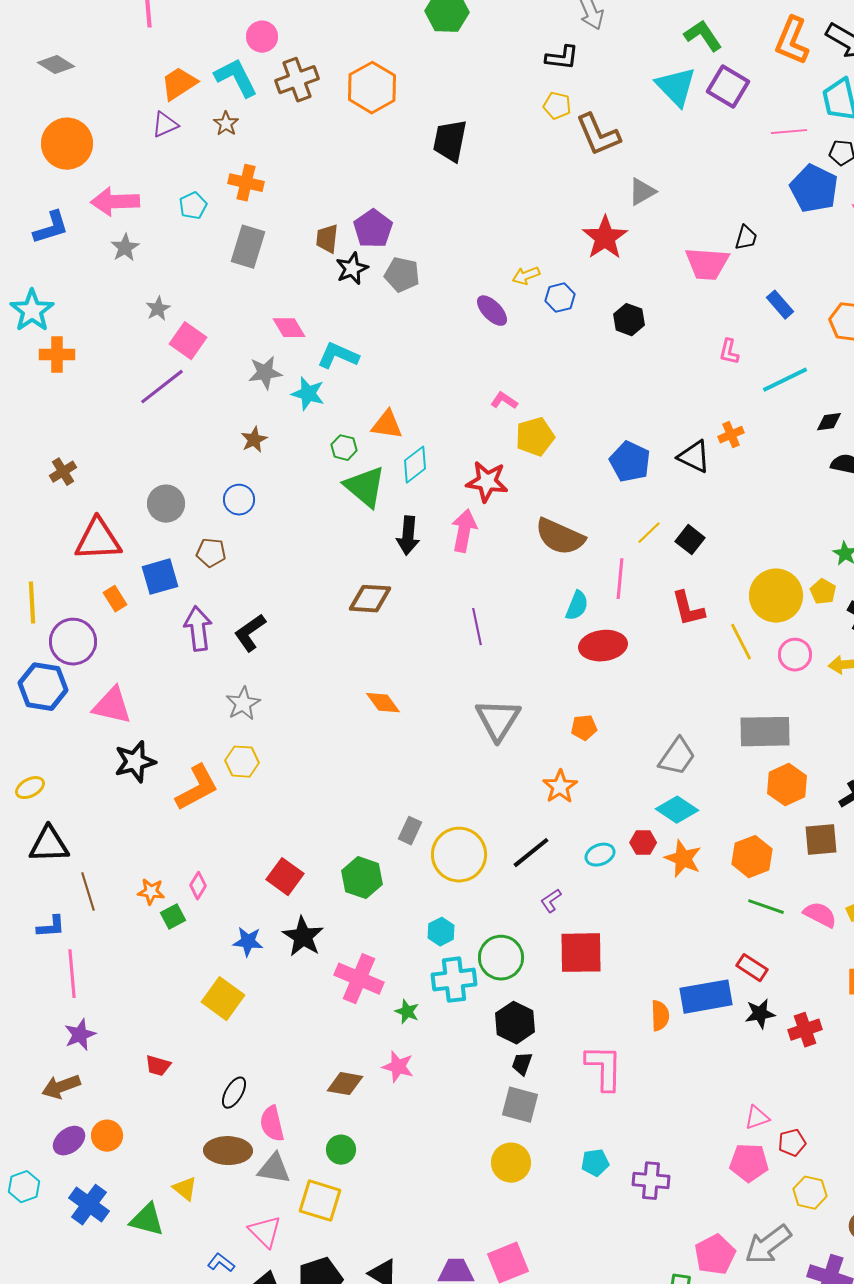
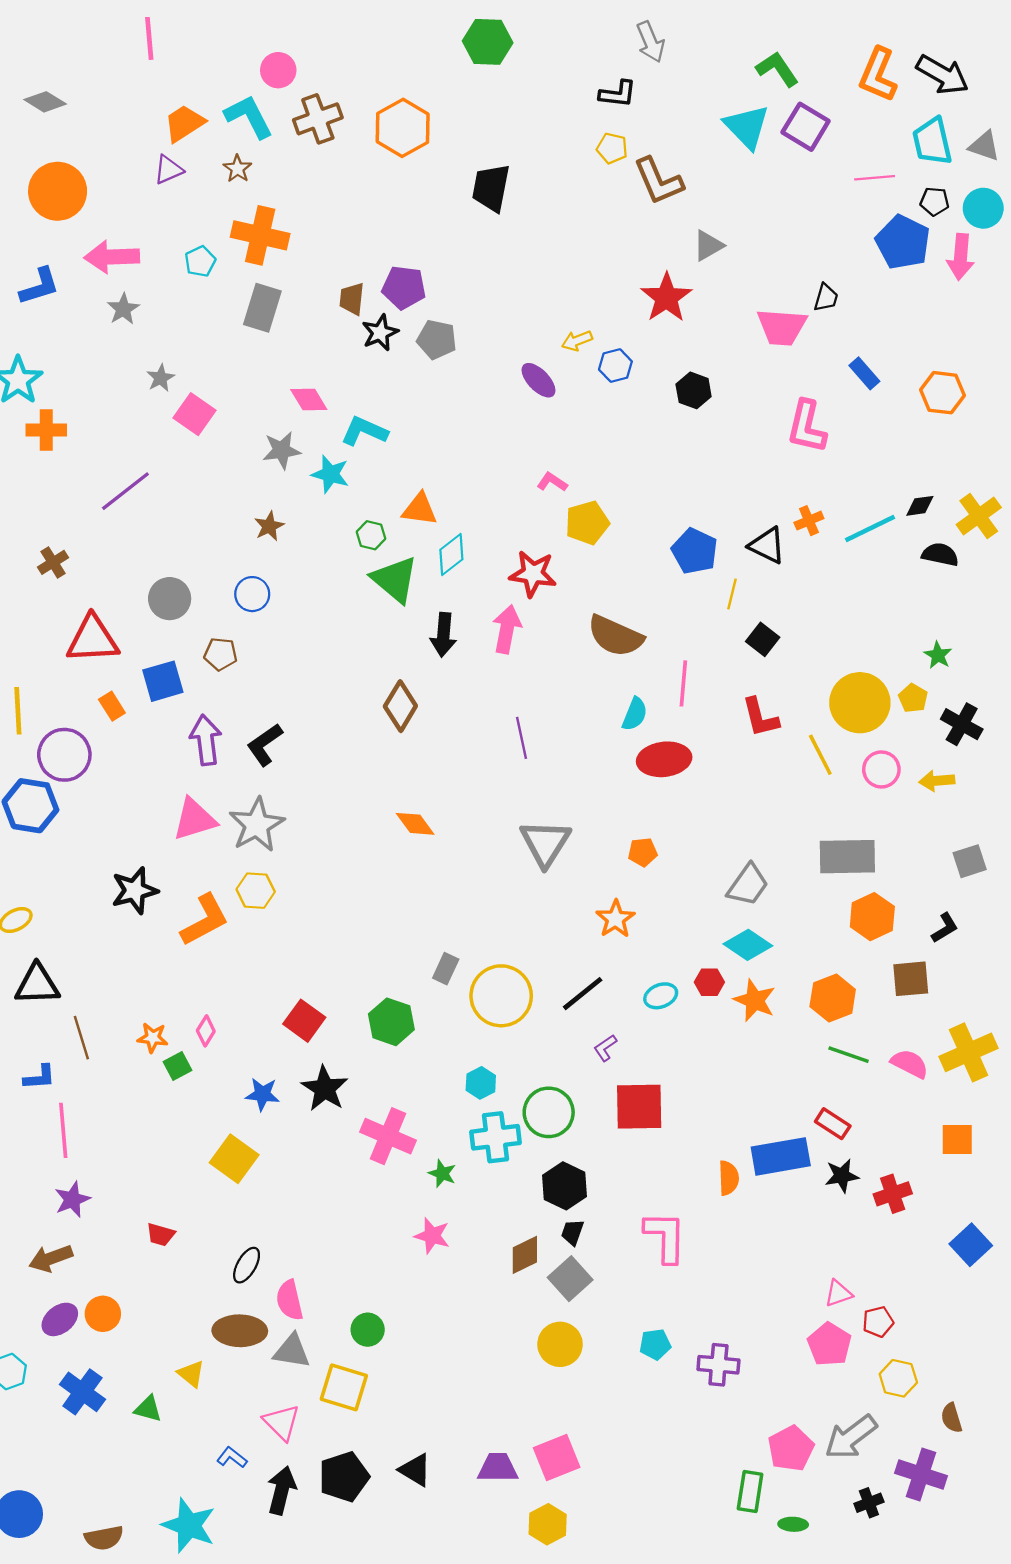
orange cross: (246, 183) -> (260, 235), size x1.4
purple pentagon: (373, 229) -> (404, 287), turned -30
pink L-shape: (729, 352) -> (807, 427), size x1.8
cyan line: (785, 380) -> (870, 528), moved
purple line: (162, 387) -> (125, 491), moved
yellow line: (649, 533) -> (732, 594), moved, turned -32
brown diamond: (370, 599) -> (400, 706), turned -63
gray star: (243, 704) -> (257, 825), size x1.4
pink triangle: (112, 706) -> (194, 819), moved, turned -30
brown diamond: (345, 1084) -> (525, 1255), moved, turned -36
gray square: (520, 1105) -> (570, 1279), turned 33
pink pentagon: (749, 1163) -> (829, 1344), turned 30
green triangle: (147, 1220) -> (148, 1409), size x0.7

